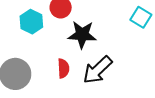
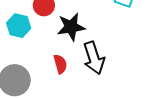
black arrow: (98, 70) -> (94, 58), turned -52

